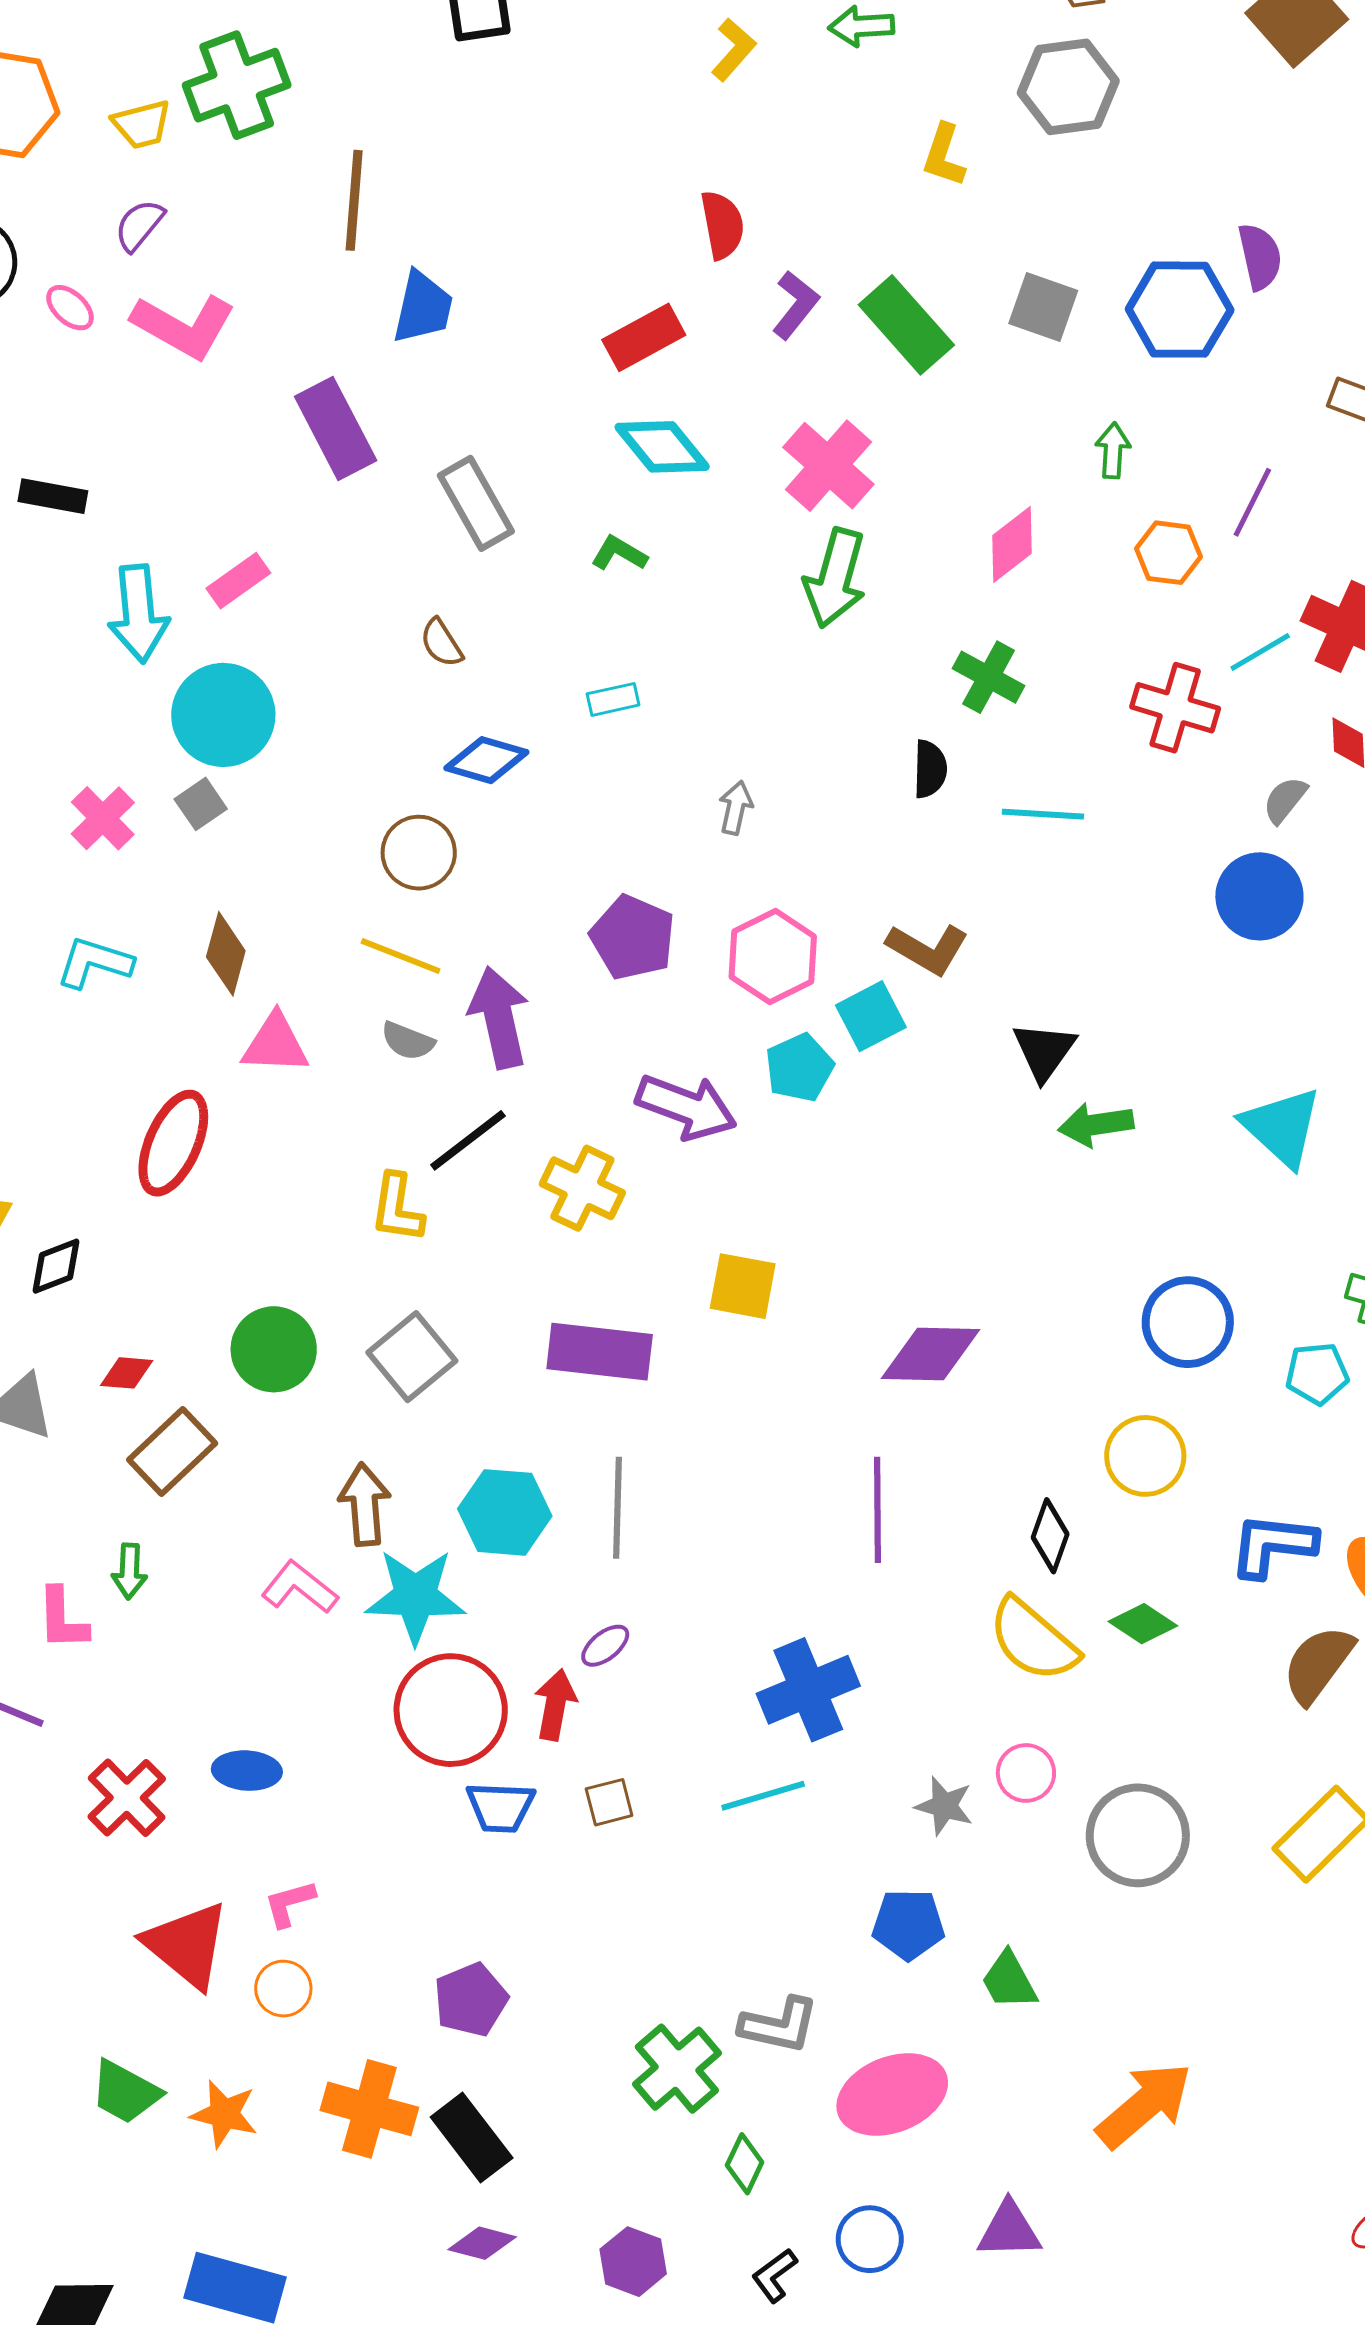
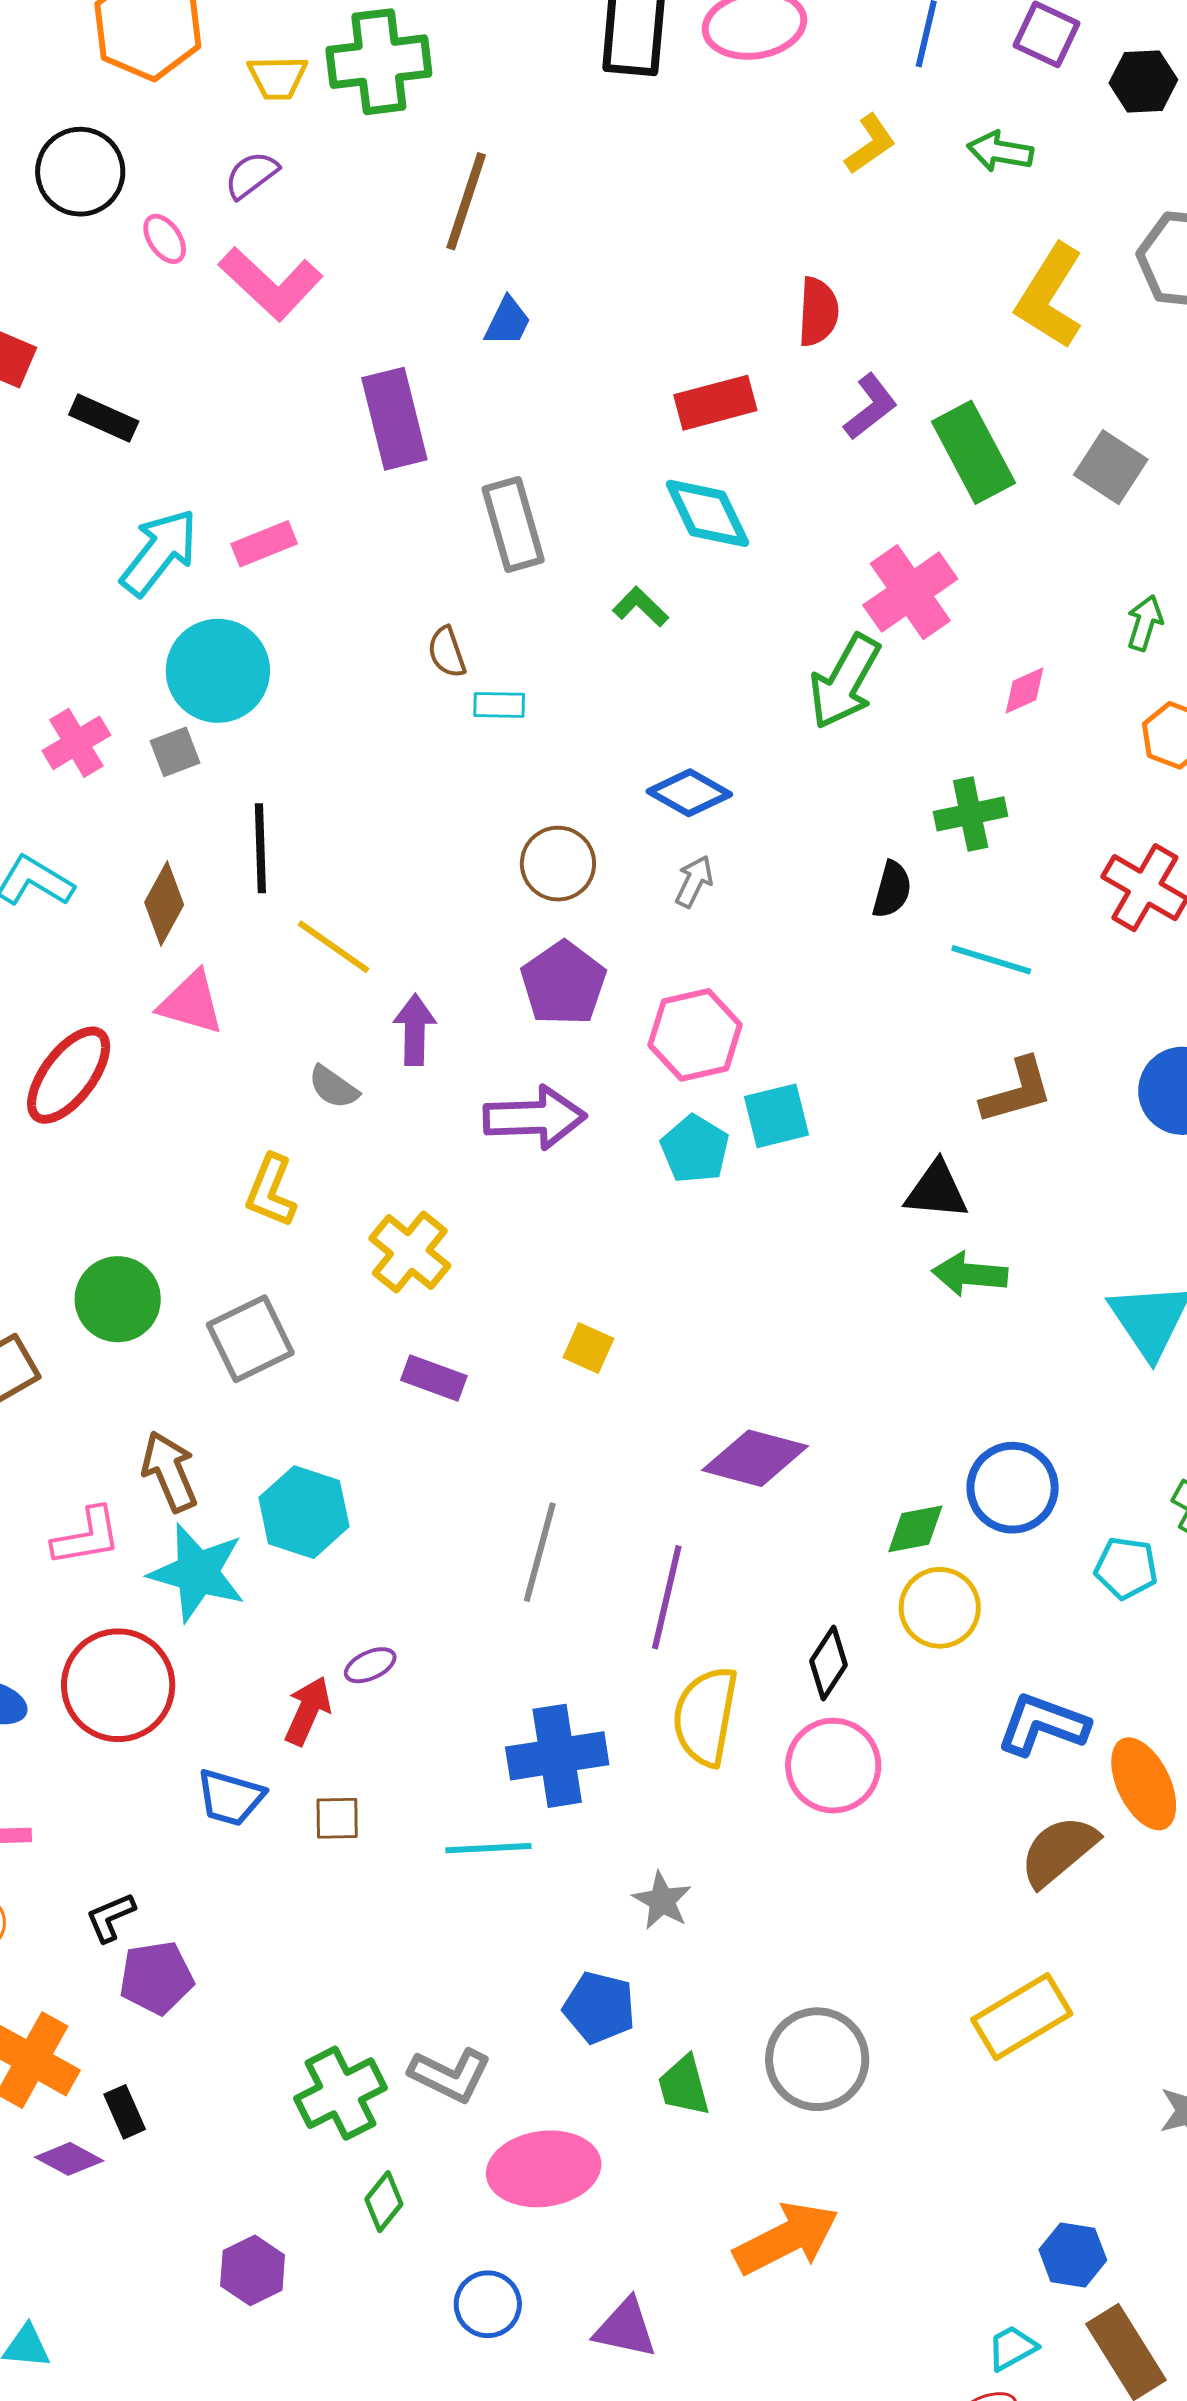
yellow L-shape: (944, 155) -> (1050, 296), size x1.6
blue trapezoid: (423, 307) -> (508, 322), size x0.7
pink cross: (828, 466) -> (910, 592), moved
pink diamond: (1012, 544) -> (1025, 691), size x0.7
cyan arrow: (138, 614) -> (159, 552), turned -150
green cross: (989, 677) -> (971, 814), turned 36
cyan rectangle: (613, 699) -> (499, 705), moved
blue diamond: (486, 760) -> (689, 793), moved
brown circle: (419, 853) -> (558, 864), moved
brown L-shape: (928, 949) -> (1017, 1091), moved, turned -60
purple arrow: (499, 1018) -> (415, 1030), size x0.7
gray semicircle: (408, 1041) -> (333, 1087), moved
black triangle: (1044, 1051) -> (937, 1190), turned 46
cyan pentagon: (799, 1068) -> (695, 1149), turned -30
purple arrow: (686, 1107) -> (535, 1118), moved, turned -36
black line: (468, 1140) -> (260, 848), moved, turned -68
yellow cross: (582, 1188) -> (410, 1252), moved
yellow square: (743, 1286) -> (588, 1348), size x0.7
purple rectangle: (600, 1352) -> (434, 1378), size x0.6
brown arrow: (365, 1504) -> (170, 1471), turned -32
gray line: (618, 1508) -> (540, 1552), moved
pink L-shape: (299, 1587) -> (87, 1537), turned 118
green diamond: (1143, 1624) -> (915, 1529), moved, turned -58
yellow semicircle: (1033, 1640) -> (705, 1716), moved, turned 46
red circle: (451, 1710) -> (118, 1685), moved
pink circle: (1026, 1773) -> (833, 1766), moved, size x1.6
gray circle: (1138, 1835) -> (817, 2059), moved
black rectangle: (472, 2137) -> (125, 2112), size x0.6
purple diamond: (482, 2243) -> (69, 2159), moved
black L-shape: (774, 2275) -> (110, 1917), moved

